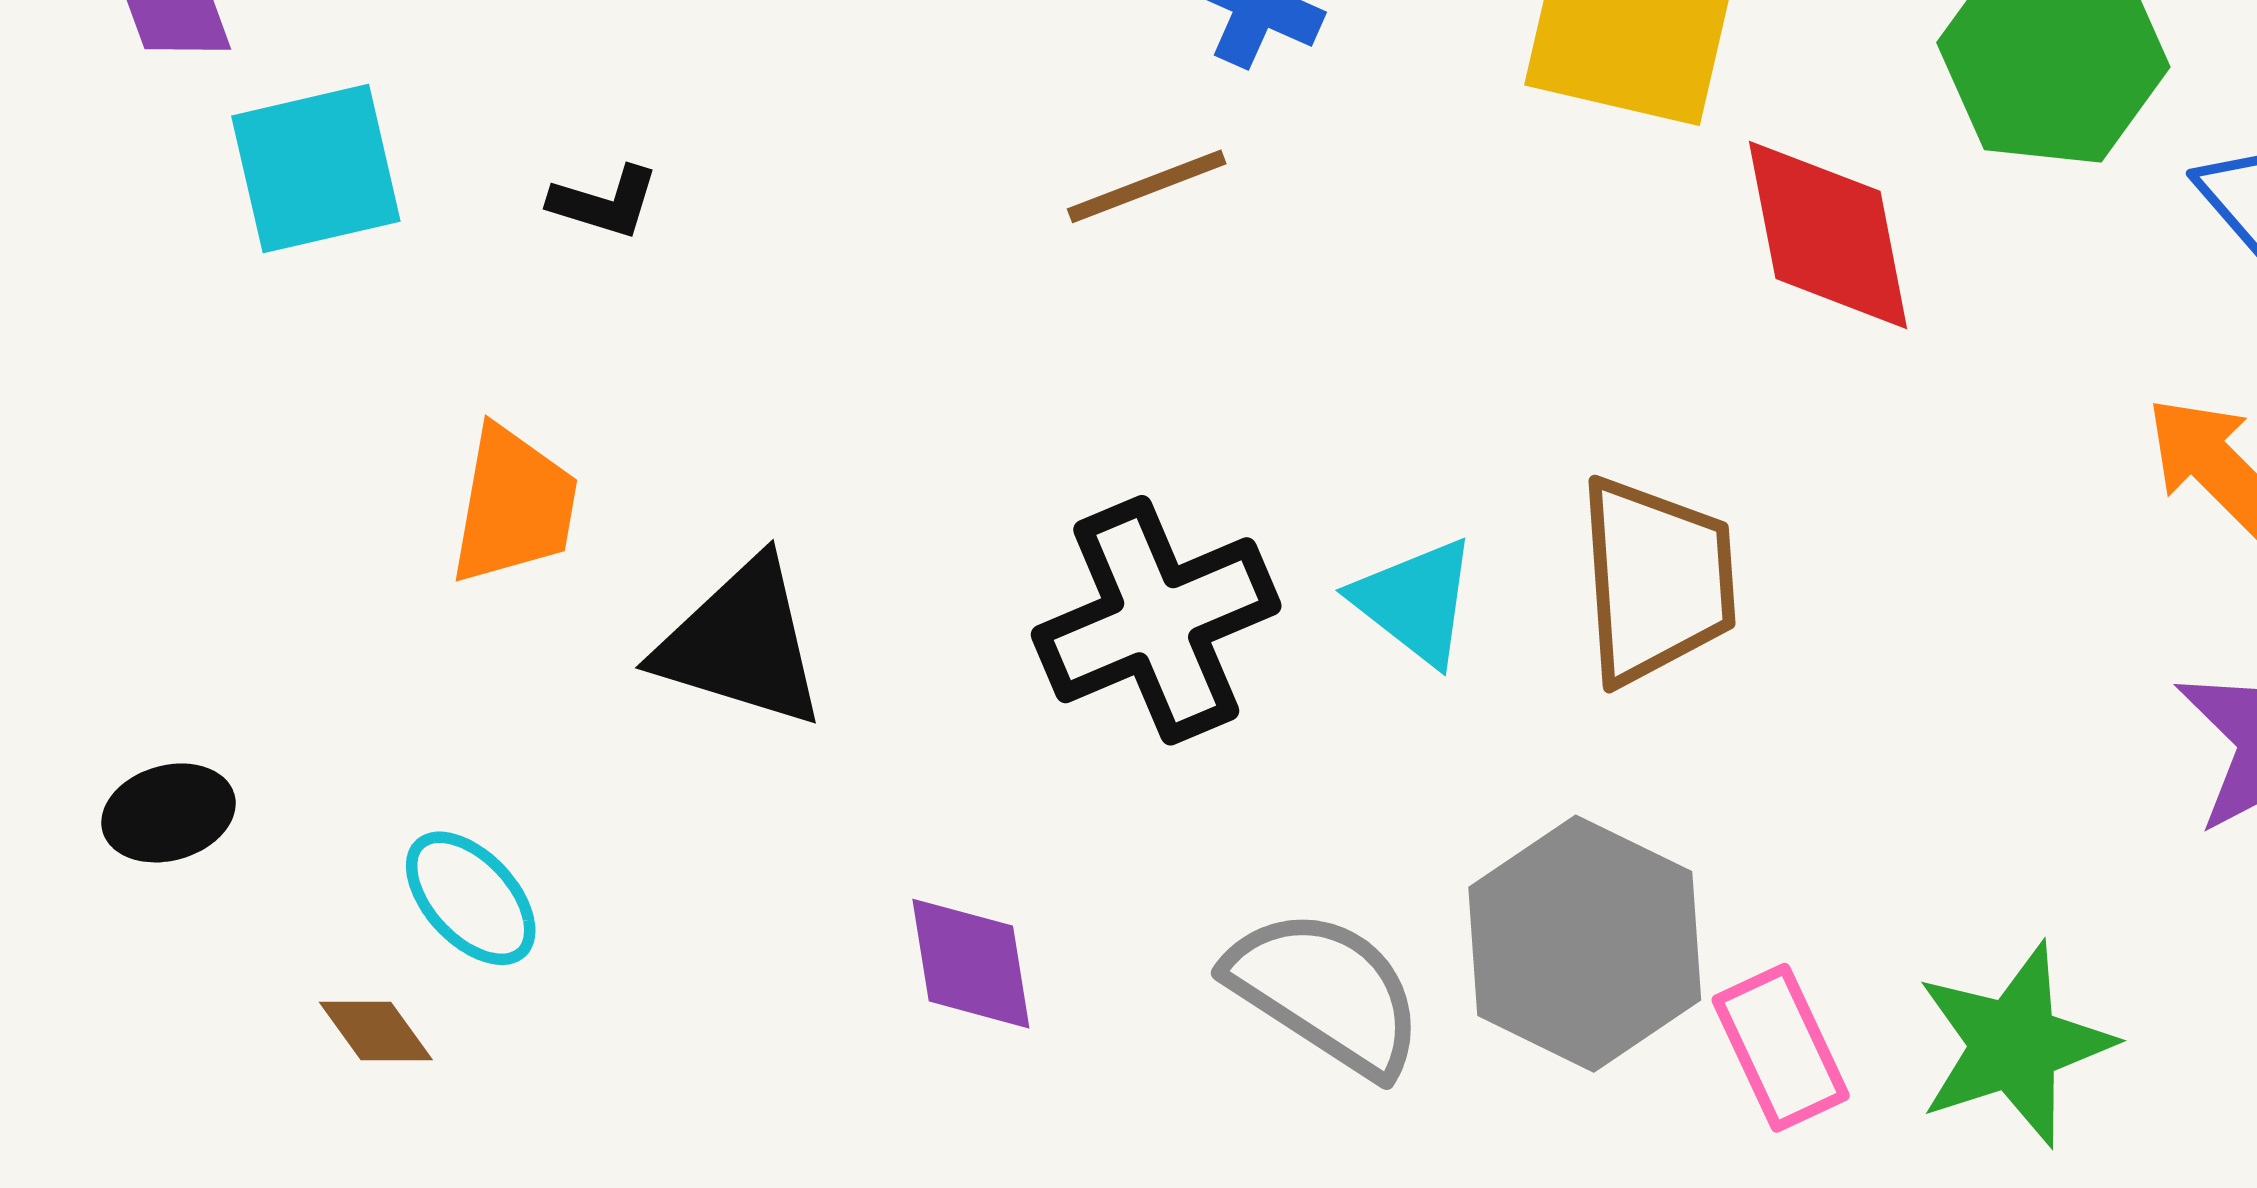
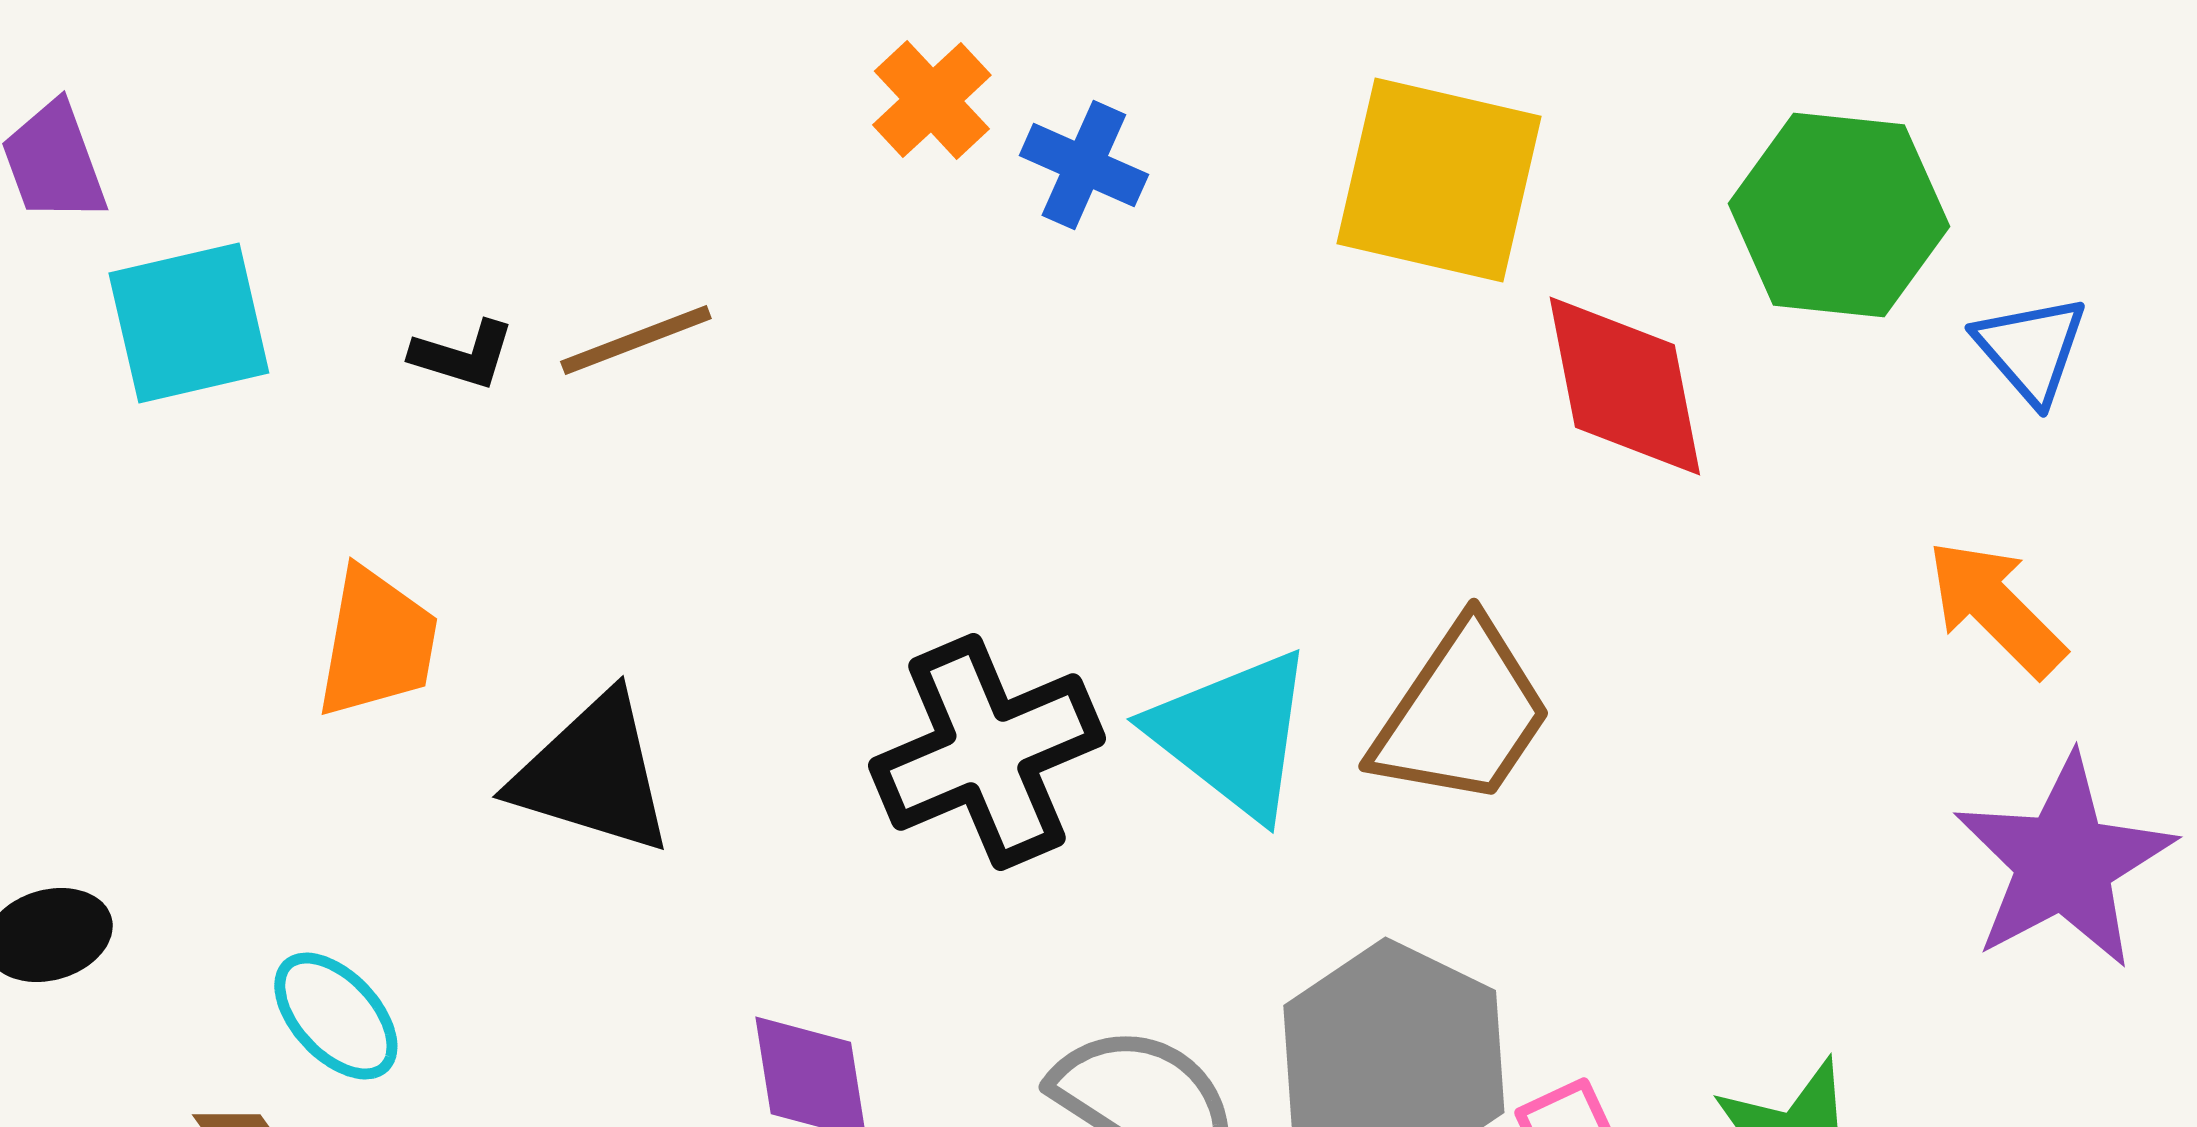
brown line: (1147, 186) -> (636, 340), moved
brown trapezoid: (1656, 580) -> (1462, 714), turned 38
cyan triangle: (1415, 601) -> (1233, 734), size x1.4

